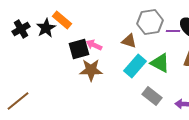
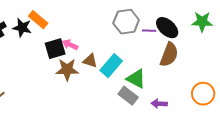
black star: (46, 28) -> (22, 28), turned -30
brown triangle: (129, 41) -> (90, 61), moved
green triangle: (160, 63) -> (136, 79), moved

